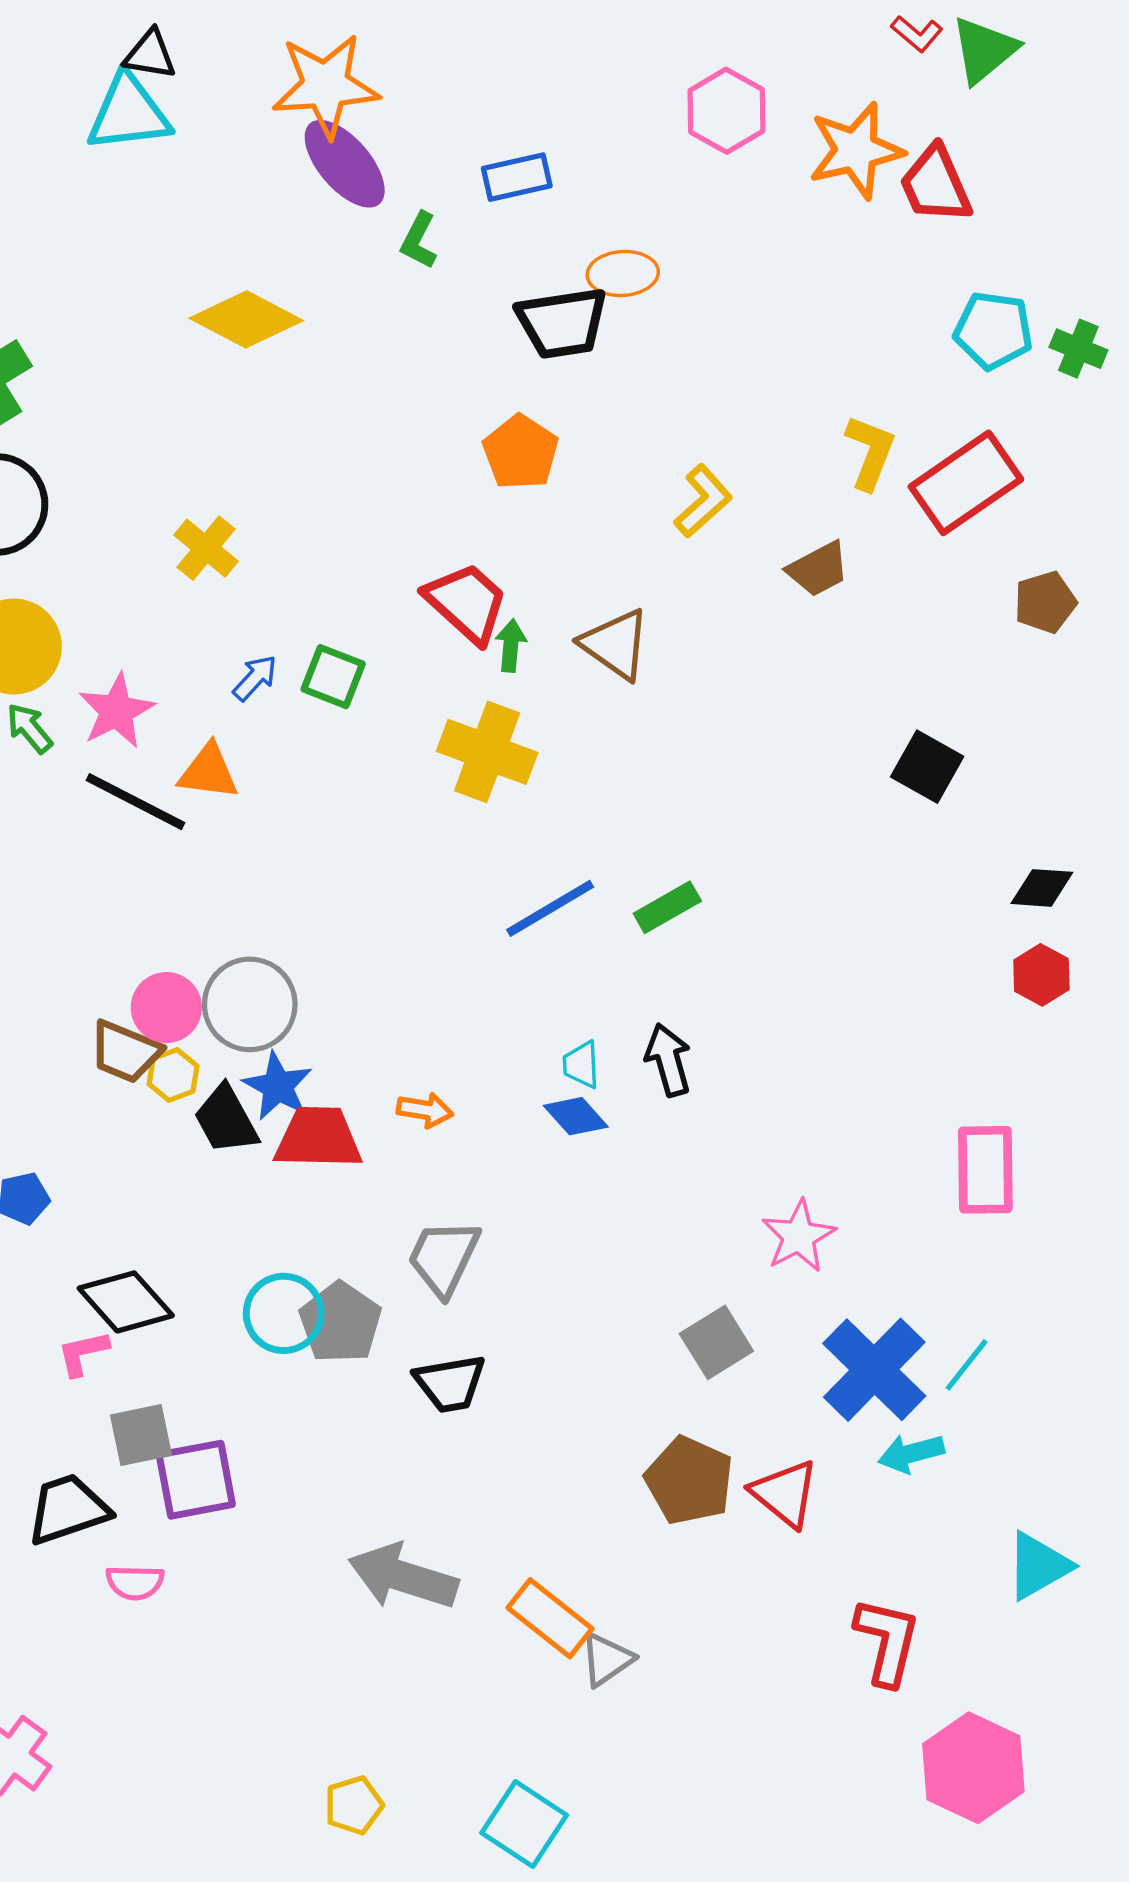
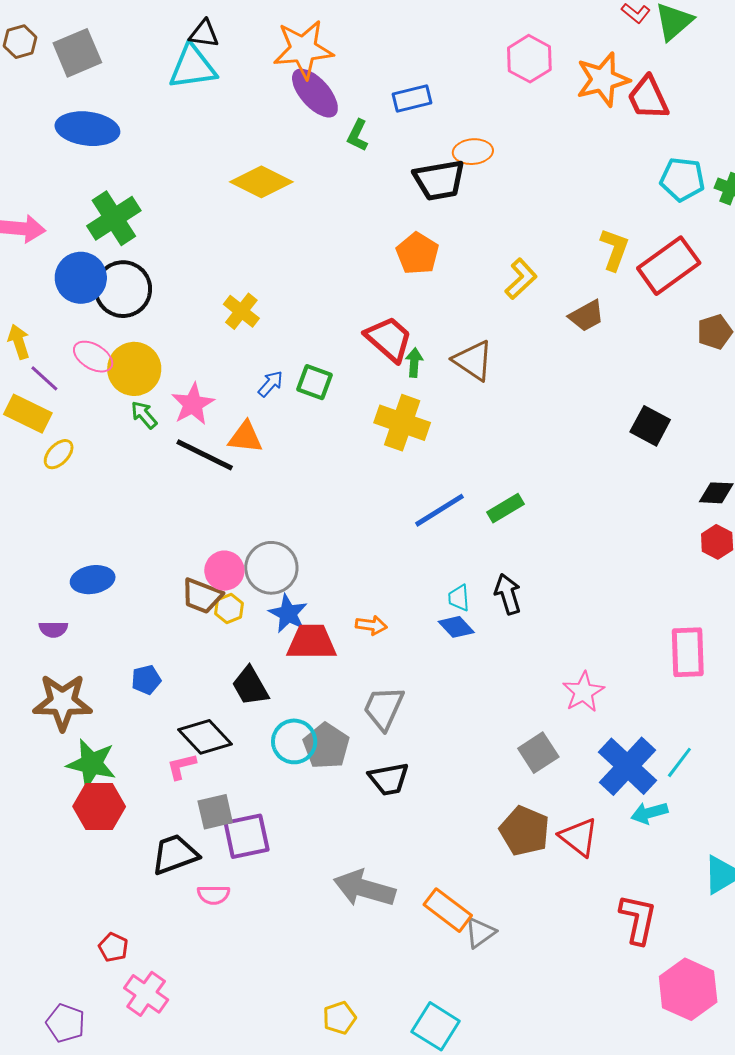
black trapezoid: (226, 1120) -> (250, 686), moved

